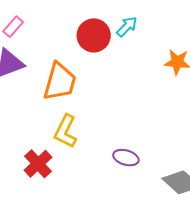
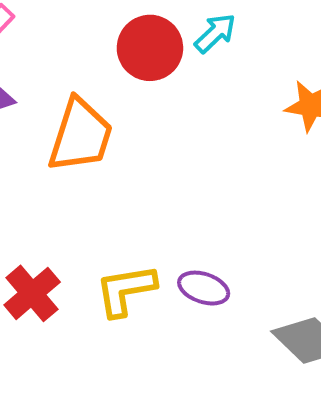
yellow L-shape: (66, 131) -> (126, 290), moved, turned 52

